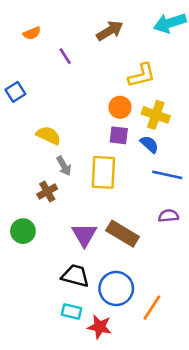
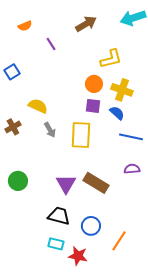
brown cross: (47, 191) -> (13, 127), moved
blue circle: (116, 289) -> (91, 226), size x0.7

